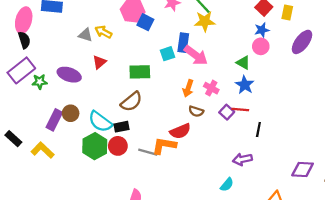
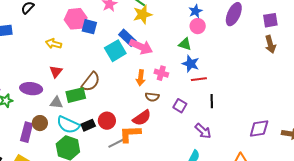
gray triangle: (85, 35) -> (56, 103), moved
blue rectangle: (183, 43) -> (127, 38), turned -42
cyan square: (168, 54) -> (115, 51), size x1.5
green rectangle: (140, 72) -> (76, 95), moved
brown semicircle: (131, 102) -> (91, 82), moved
red line: (240, 110) -> (199, 79), moved
purple square: (227, 112) -> (180, 106), moved
red circle: (118, 146) -> (107, 121), moved
gray line: (148, 152) -> (117, 143), turned -30
purple arrow: (242, 159) -> (203, 131), turned -114

